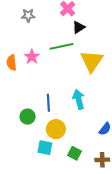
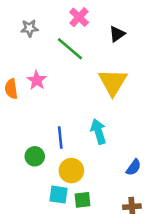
black triangle: (79, 27) -> (117, 34), moved
green line: (62, 46) -> (70, 49), moved, turned 55
green square: (75, 153) -> (83, 200), moved, turned -32

